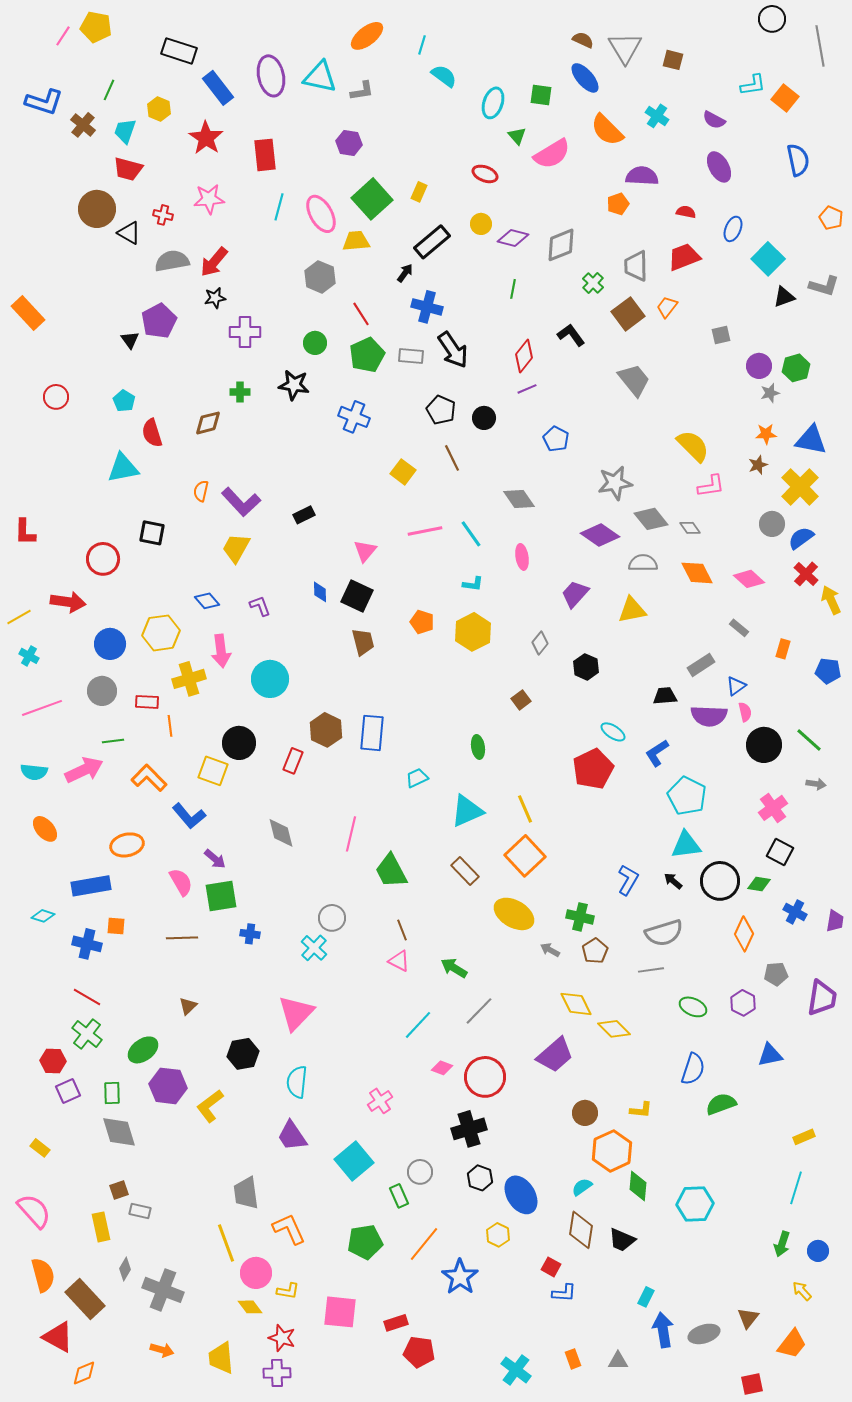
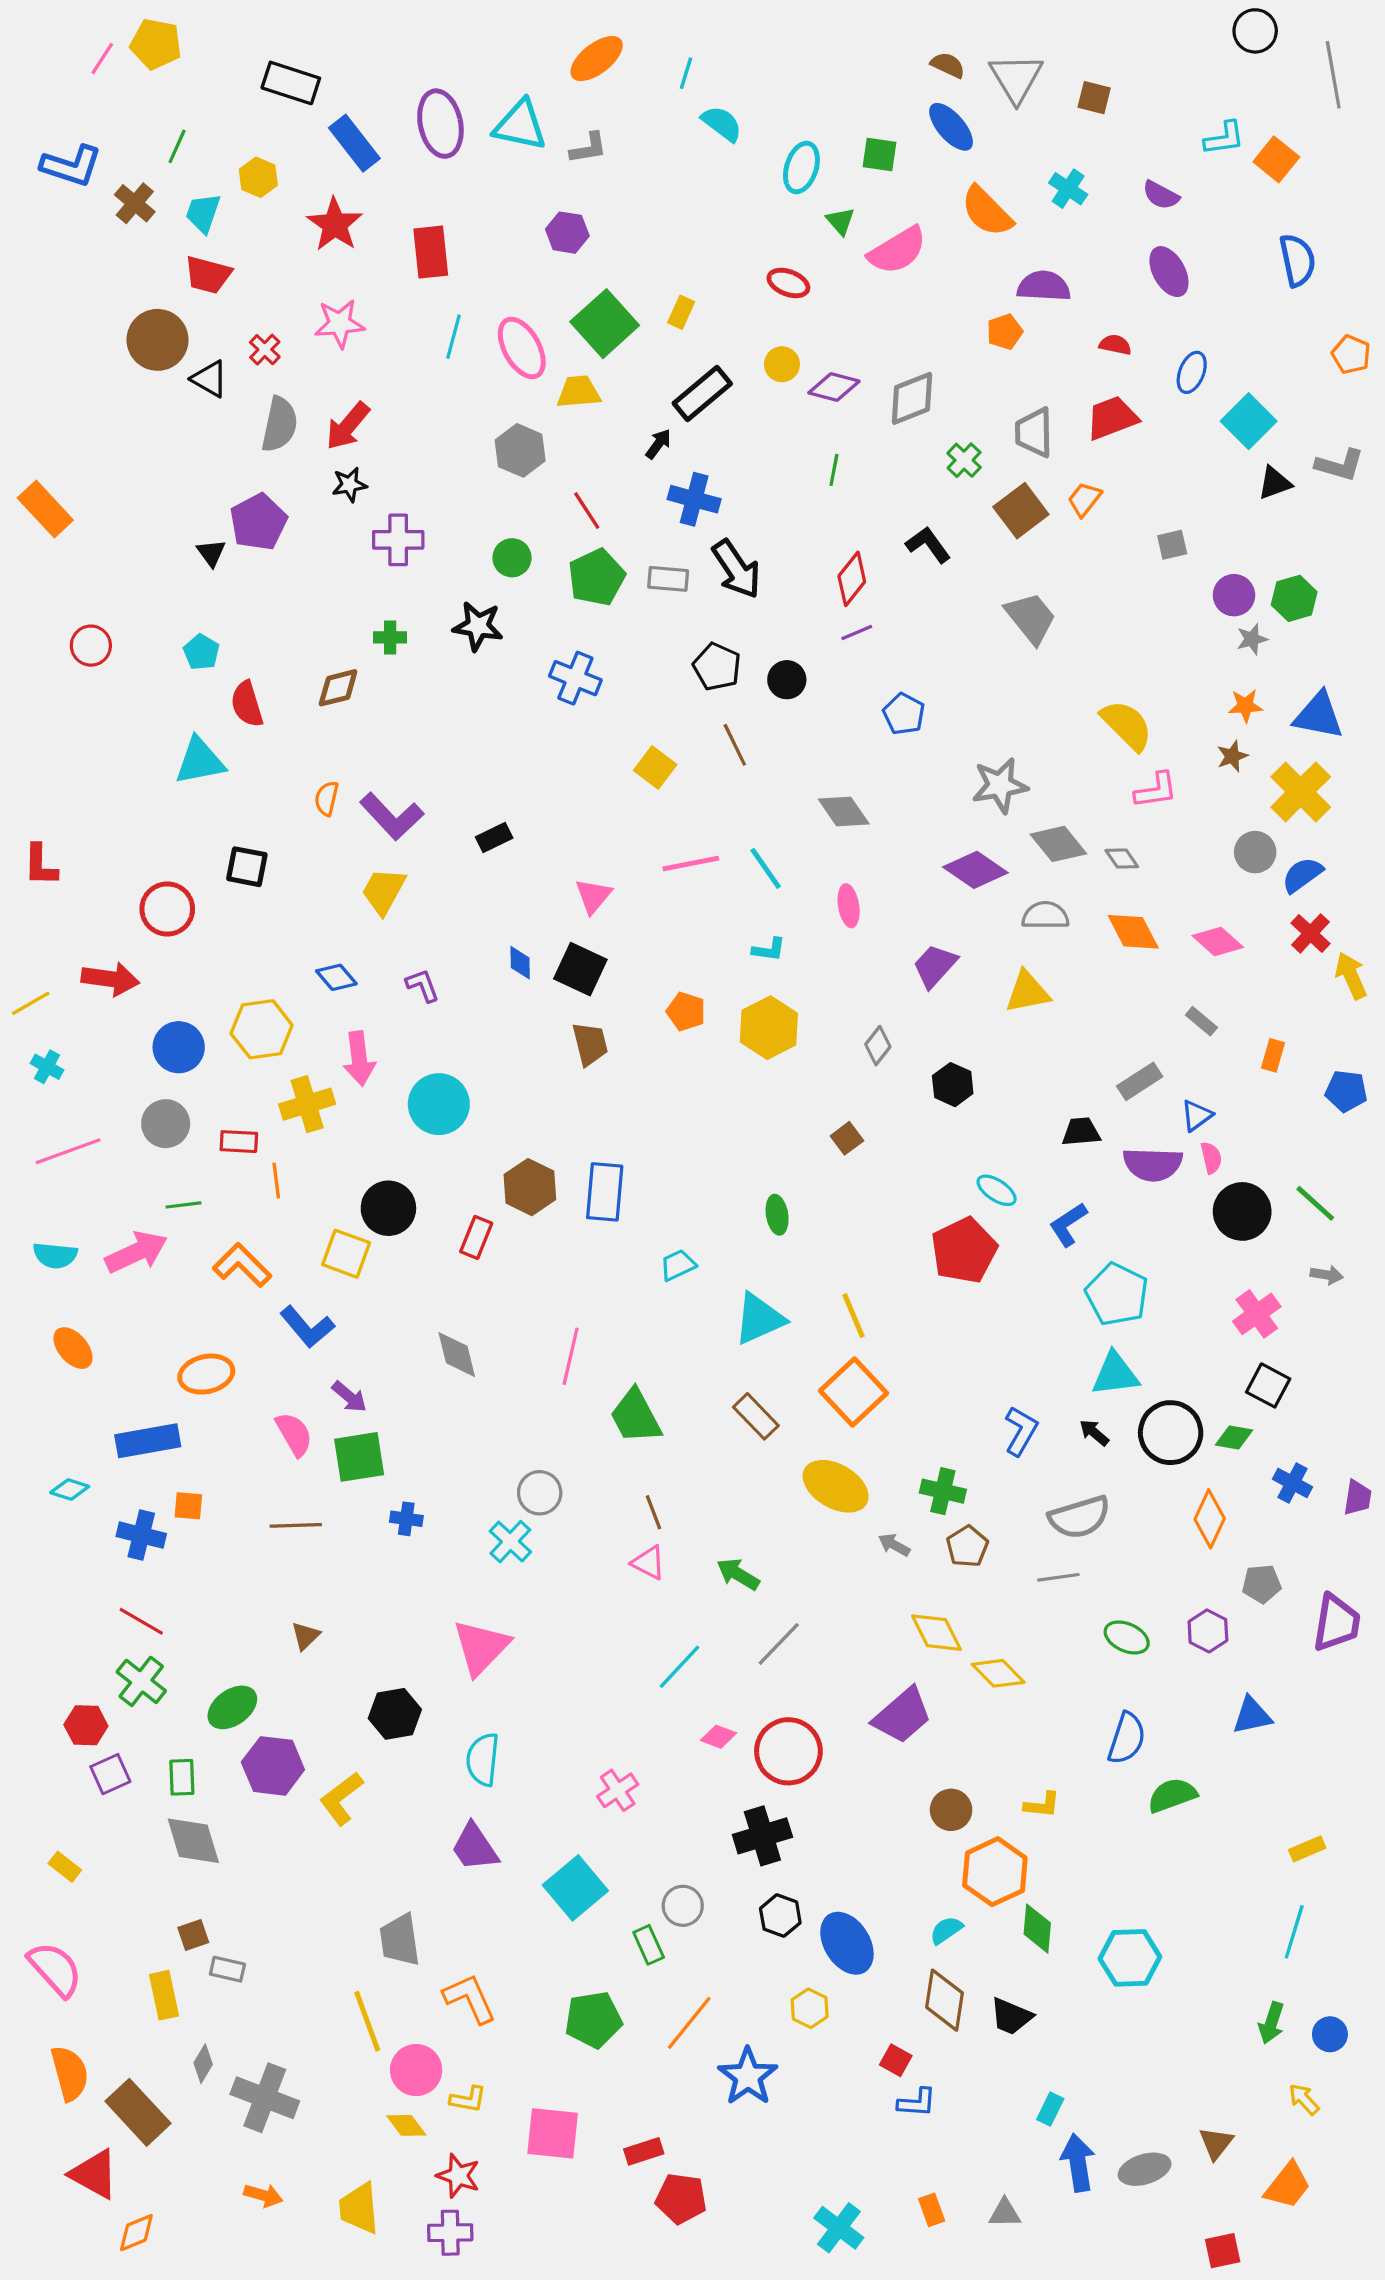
red cross: (163, 215) -> (265, 350), turned 30
gray semicircle: (172, 261) -> (279, 424), turned 112

